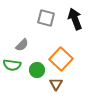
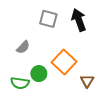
green semicircle: (12, 65) -> (20, 83), moved
brown triangle: (56, 84) -> (87, 81), moved

